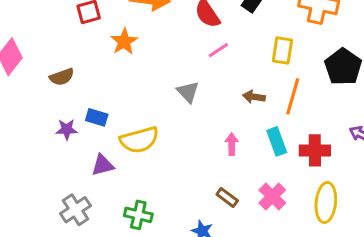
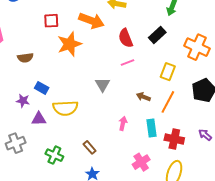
orange star: (124, 42) -> (69, 44), size x1.4
purple star: (67, 129) -> (23, 101), moved
brown rectangle: (227, 197) -> (90, 147), moved

